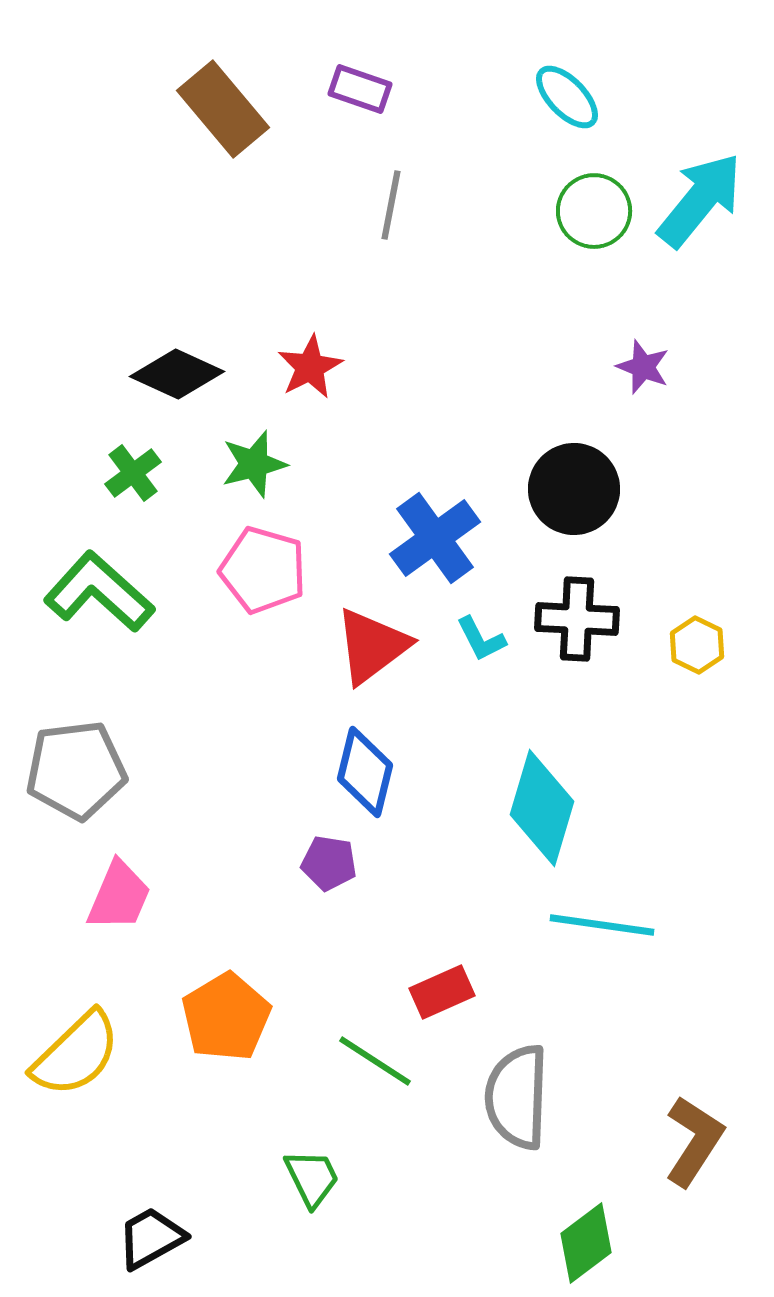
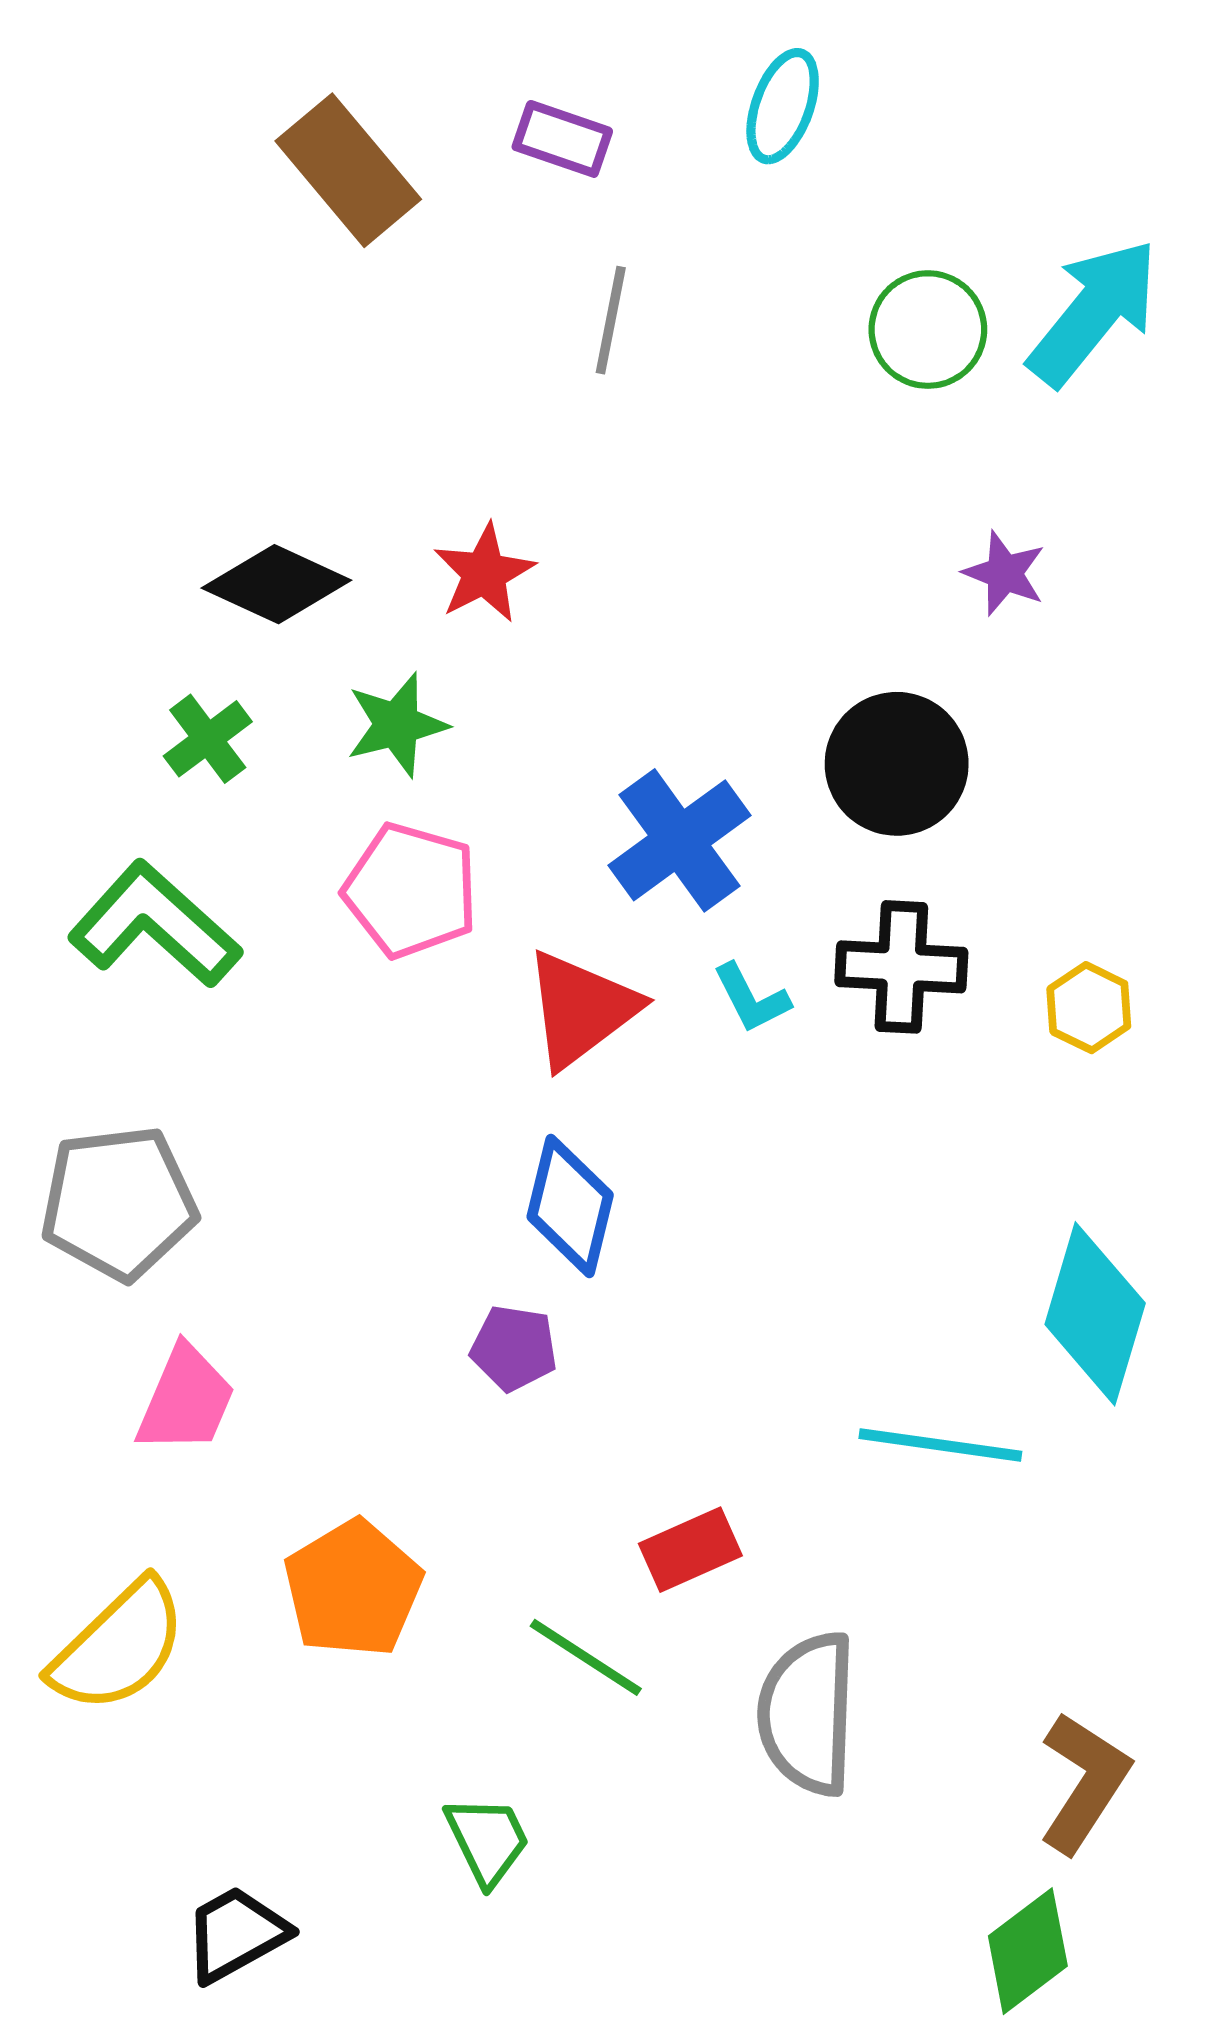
cyan ellipse: (567, 97) -> (783, 106), moved, turned 64
cyan diamond: (542, 808) -> (1095, 1314), moved
green diamond: (586, 1243) -> (1028, 1951), moved

